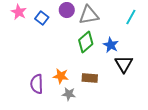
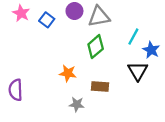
cyan line: (131, 17) -> (133, 37), moved
blue star: (111, 45) -> (151, 50), moved
orange star: (61, 76) -> (68, 73), moved
purple semicircle: (37, 84) -> (16, 90), moved

